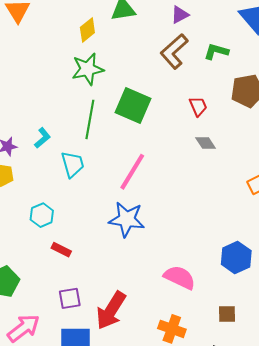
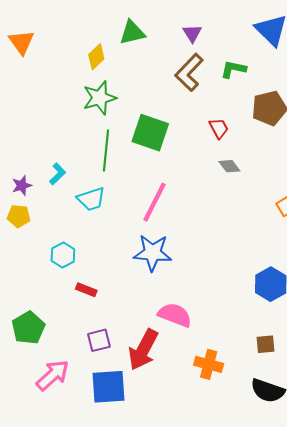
purple triangle: (180, 15) -> (192, 33), turned -30
cyan trapezoid: (73, 164) -> (91, 199), turned 92
pink semicircle: (180, 277) -> (175, 315), moved

